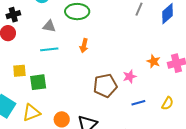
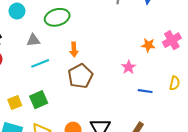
yellow square: (19, 71) -> (15, 102), moved
brown pentagon: (105, 86) -> (80, 76), moved
blue line: (138, 103) -> (145, 91), turned 40

